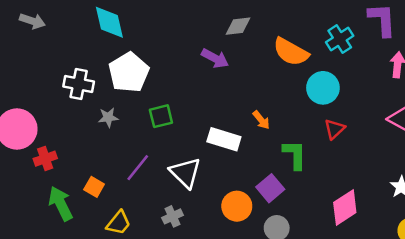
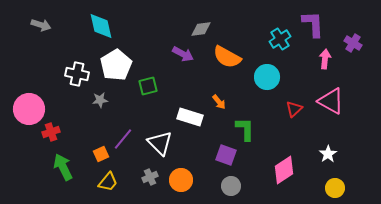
orange semicircle: (291, 52) -> (227, 57), moved
green square: (161, 116) -> (148, 86), moved
red triangle: (335, 129) -> (294, 109), moved
orange square: (94, 187) -> (101, 154), moved, turned 35
purple square: (270, 188) -> (226, 155), turned -30
orange circle: (237, 206) -> (181, 180), moved

